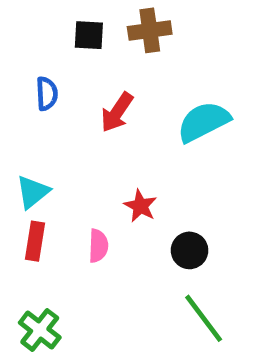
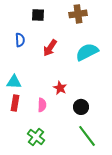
brown cross: (150, 30) -> (78, 14), moved
cyan triangle: (33, 192) -> (14, 82), turned 42
green cross: (40, 330) -> (36, 137), moved

